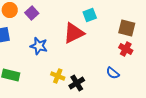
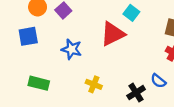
cyan square: (90, 15) -> (131, 13), turned -32
black cross: (77, 83) -> (136, 93), moved

